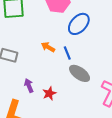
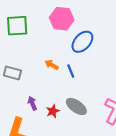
gray ellipse: (80, 73) -> (76, 106), moved

